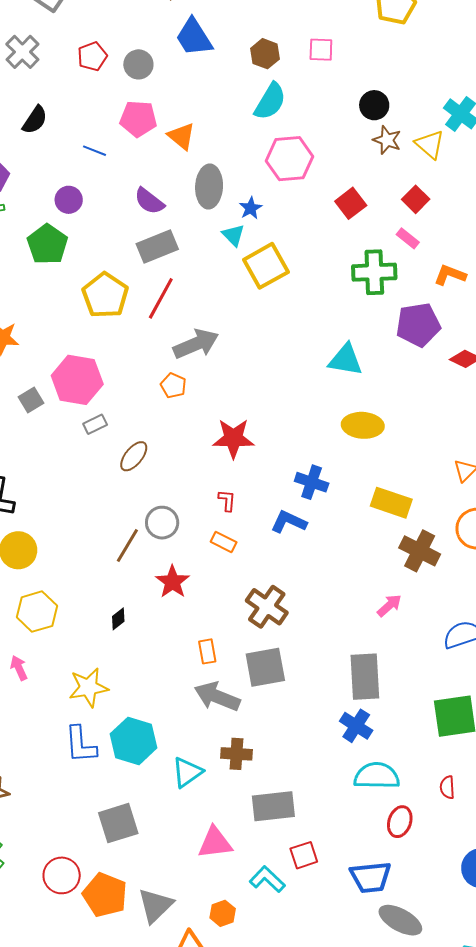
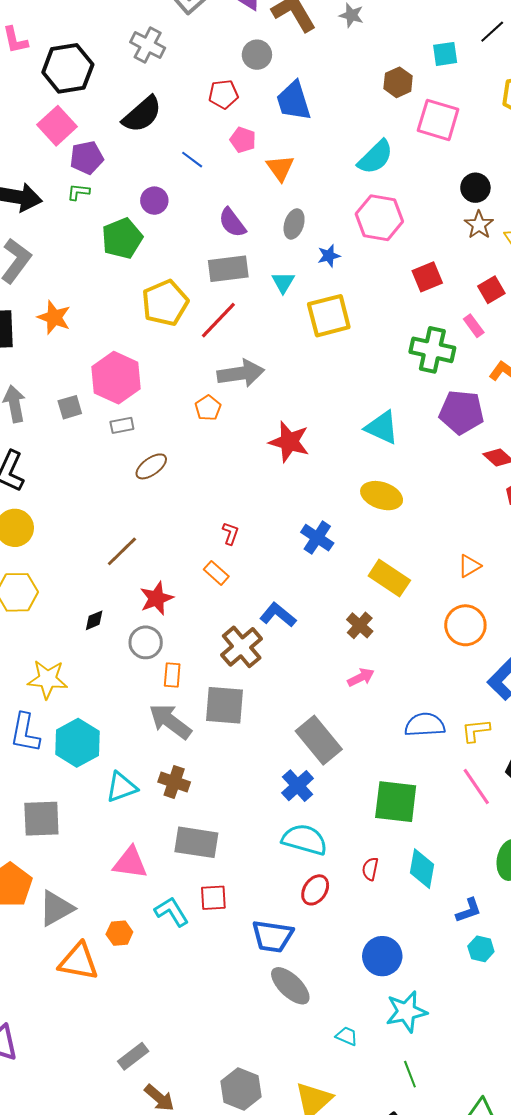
blue trapezoid: (194, 37) -> (294, 101), moved
pink square: (321, 50) -> (438, 120), size x1.6
gray cross: (22, 52) -> (148, 45), turned -32
brown hexagon: (265, 54) -> (398, 82), moved
red pentagon: (92, 56) -> (223, 94), moved
gray circle: (138, 64) -> (257, 55), moved
pink pentagon: (138, 119) -> (243, 140), size x0.7
black semicircle: (35, 120) -> (142, 114), size x1.4
gray ellipse: (209, 187) -> (294, 224), size x0.7
cyan triangle: (233, 235) -> (283, 282), moved
gray square: (31, 400) -> (70, 407), moved
red star: (233, 438) -> (289, 442), moved
blue L-shape: (289, 522) -> (278, 615), moved
gray circle: (162, 523) -> (146, 642), moved
brown cross: (420, 551) -> (360, 625), moved, size x0.7
gray rectangle: (365, 677) -> (319, 740), turned -51

